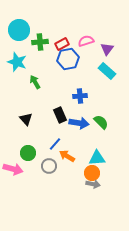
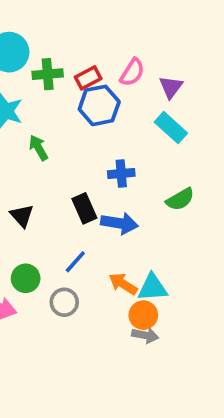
pink semicircle: (86, 41) -> (132, 72), turned 140
green semicircle: (101, 122) -> (180, 199), moved, turned 105
orange arrow: (67, 156) -> (123, 284), moved

